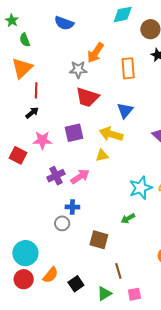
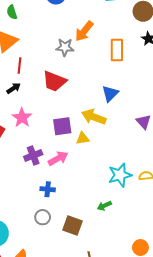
red trapezoid: (87, 97) -> (54, 81), moved
purple square: (74, 133) -> (62, 126), moved
pink star: (42, 140) -> (22, 118), turned 30
gray circle: (62, 223) -> (43, 217), moved

